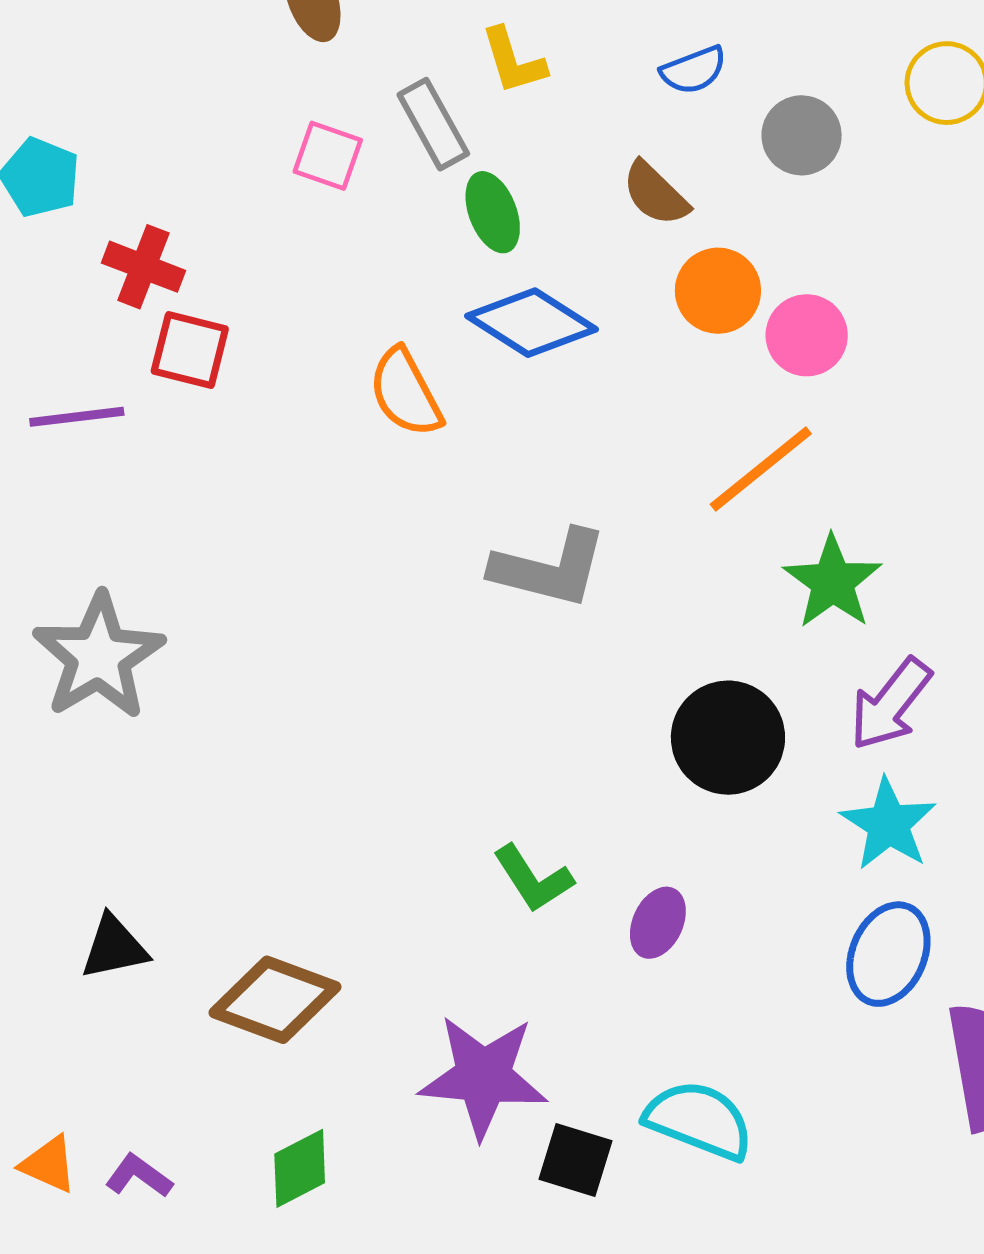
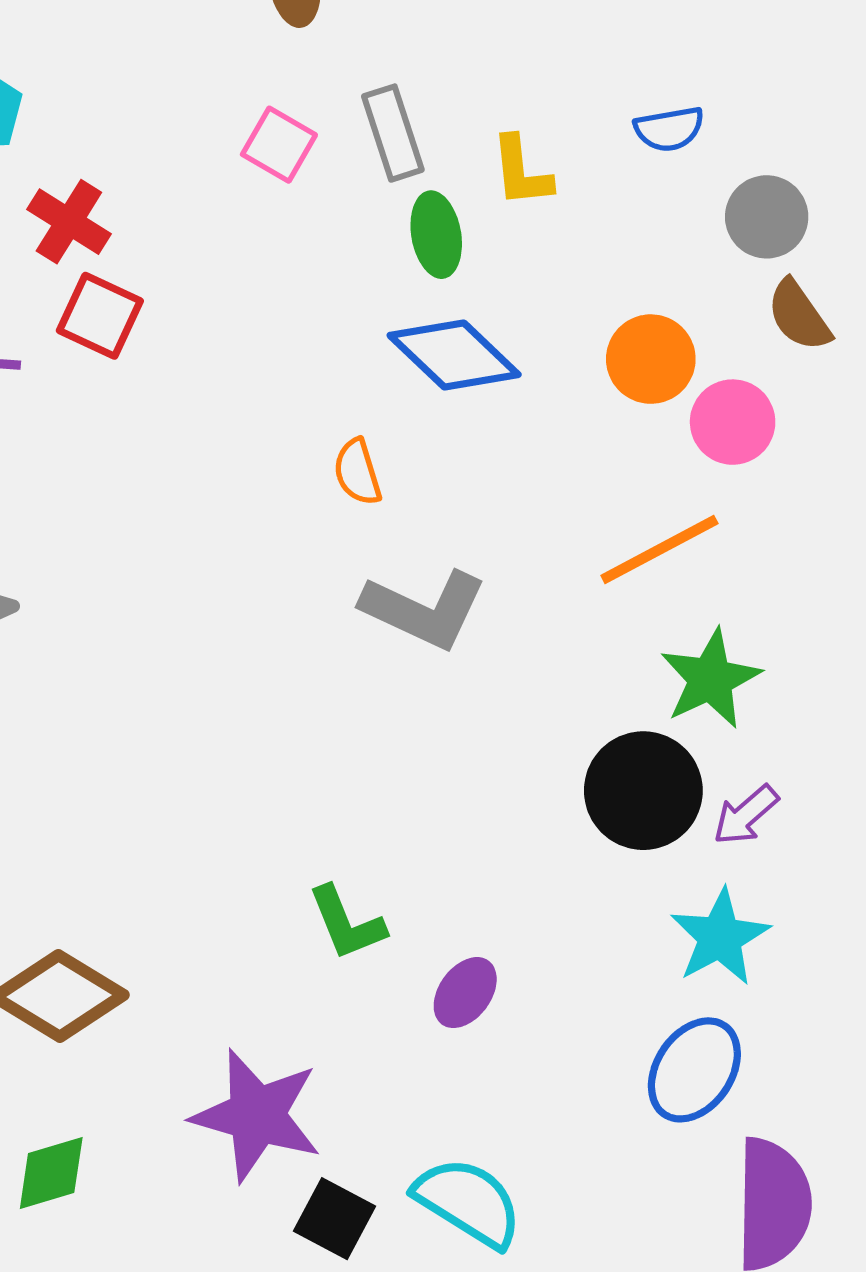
yellow L-shape: (513, 61) -> (521, 171), moved
brown semicircle: (655, 194) -> (799, 315), moved
orange semicircle: (406, 393) -> (357, 472), moved, size x0.7
purple arrow: (890, 704) -> (746, 815), size x0.7
black circle: (728, 738) -> (643, 791), moved

